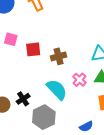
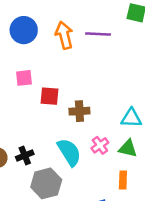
pink square: (11, 39) -> (24, 78), turned -32

